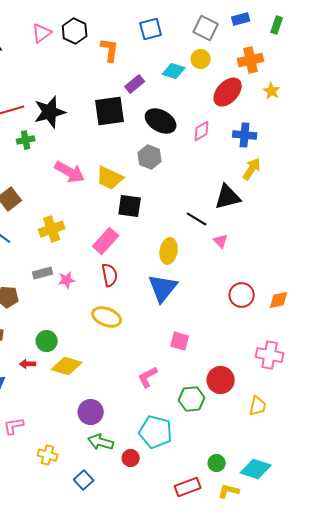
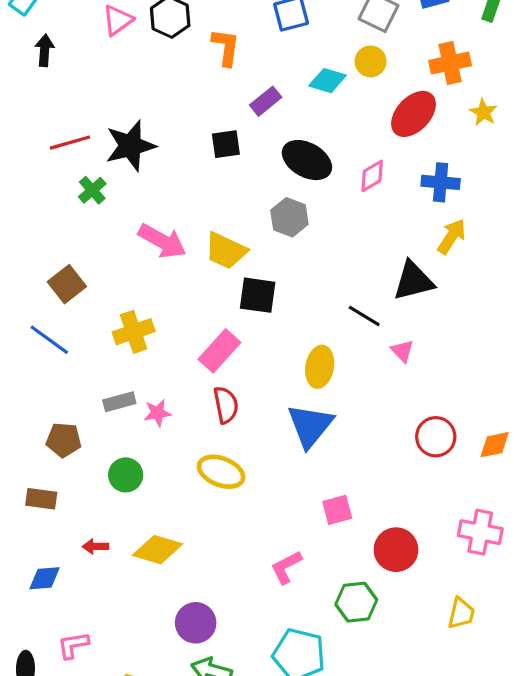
black square: (110, 111) -> (226, 144), size x0.6
green cross: (26, 140) -> (92, 190), turned -30
green circle: (47, 341) -> (126, 475), moved
pink square: (180, 341) -> (337, 510), turned -30
red circle: (221, 380) -> (396, 550), moved

